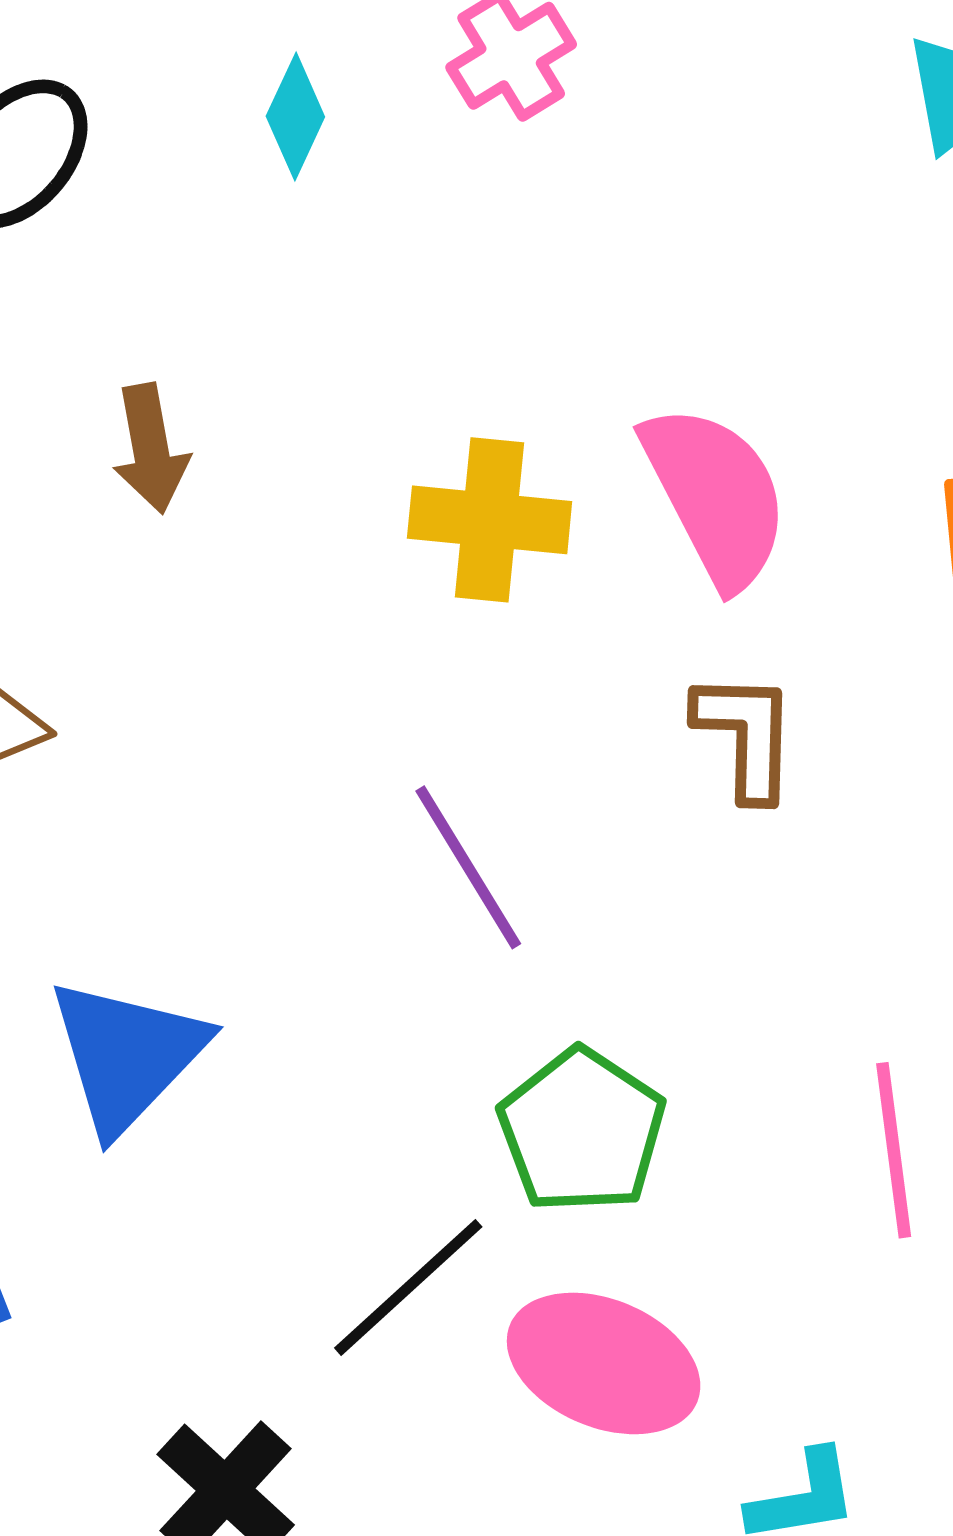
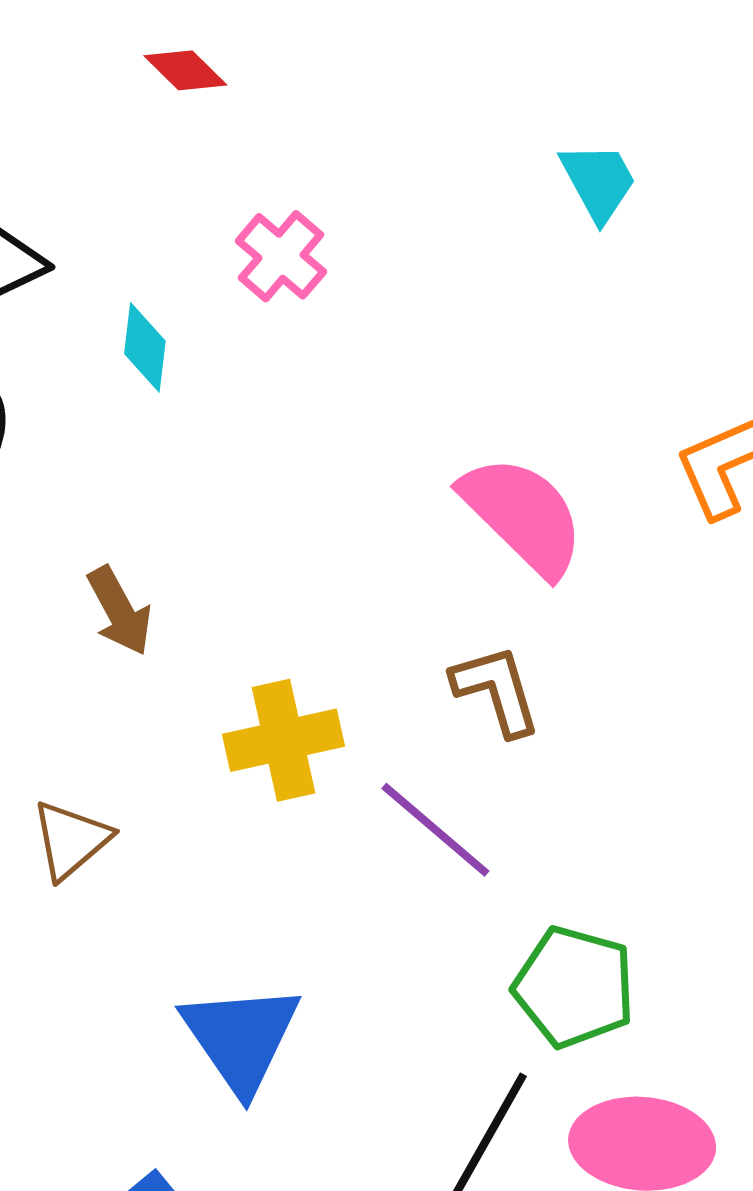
yellow cross: (490, 520) -> (283, 740), moved
brown L-shape: (746, 735) -> (496, 690), moved

